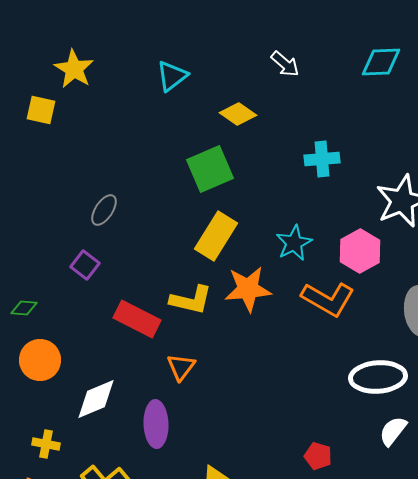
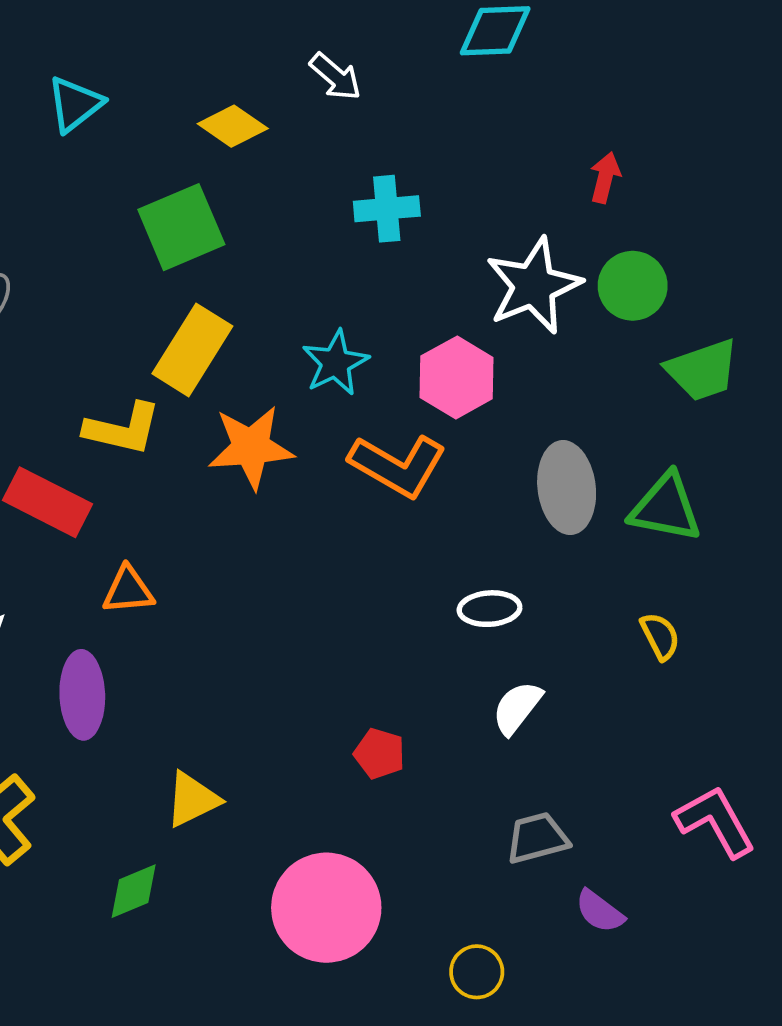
white arrow: (285, 64) -> (335, 77), moved
cyan triangle: (172, 76) -> (75, 104), moved
yellow L-shape: (191, 300) -> (123, 429), moved
orange triangle: (181, 367) -> (128, 590), turned 48
white ellipse: (378, 377) -> (490, 609), size x0.6

